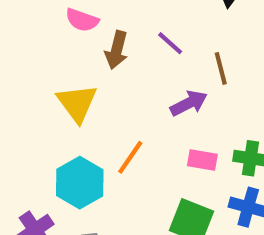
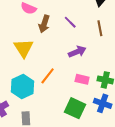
brown line: (221, 68) -> (100, 28), moved

